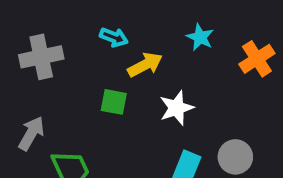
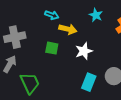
gray cross: (41, 57) -> (15, 37), moved
yellow arrow: (145, 65) -> (68, 29), turned 42

